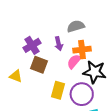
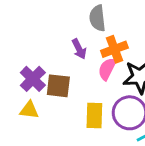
gray semicircle: (76, 26) -> (97, 18), turned -66
purple cross: (32, 45) -> (33, 79), moved

